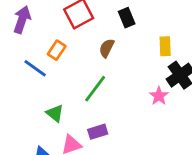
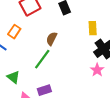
brown semicircle: (107, 48) -> (52, 39), moved
pink star: (159, 96) -> (97, 70), moved

